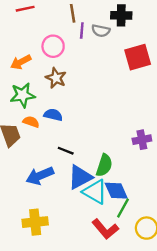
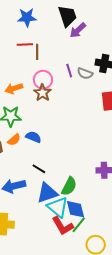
brown line: (73, 13) -> (37, 52), moved
purple line: (82, 31) -> (69, 71), turned -32
brown star: (56, 78) -> (42, 93), moved
orange semicircle: (31, 122) -> (14, 140), turned 112
red L-shape: (105, 229) -> (63, 226), moved

